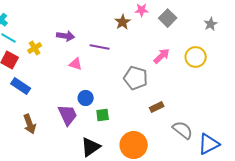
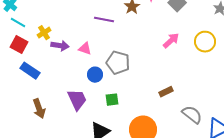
purple arrow: (66, 36) -> (60, 46), moved
purple line: (100, 47) -> (104, 20), moved
gray pentagon: (136, 78) -> (118, 63), moved
blue circle: (86, 98) -> (95, 75), moved

